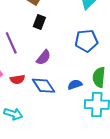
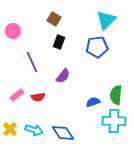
blue pentagon: (86, 41) -> (97, 47), moved
blue diamond: (44, 86) -> (63, 133), moved

